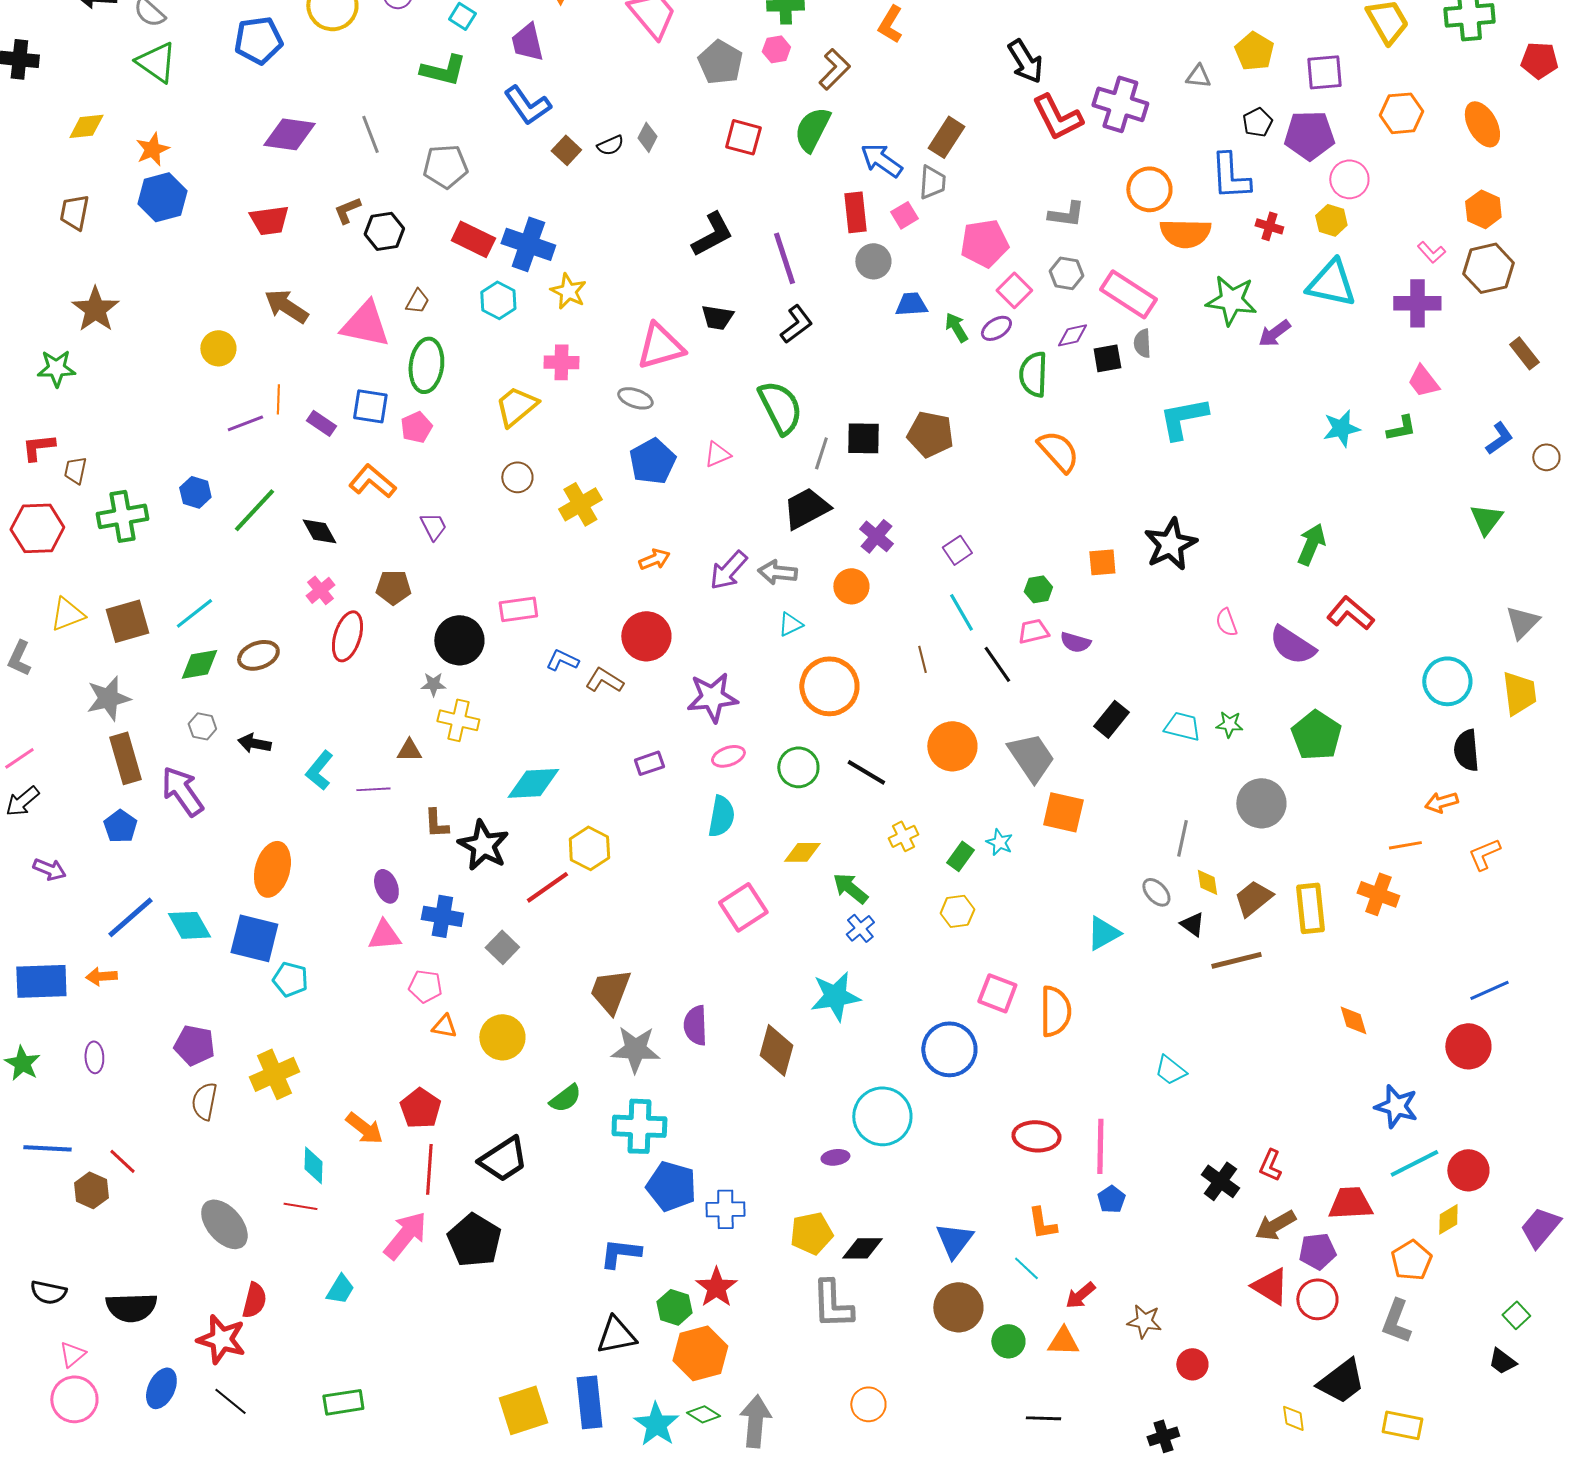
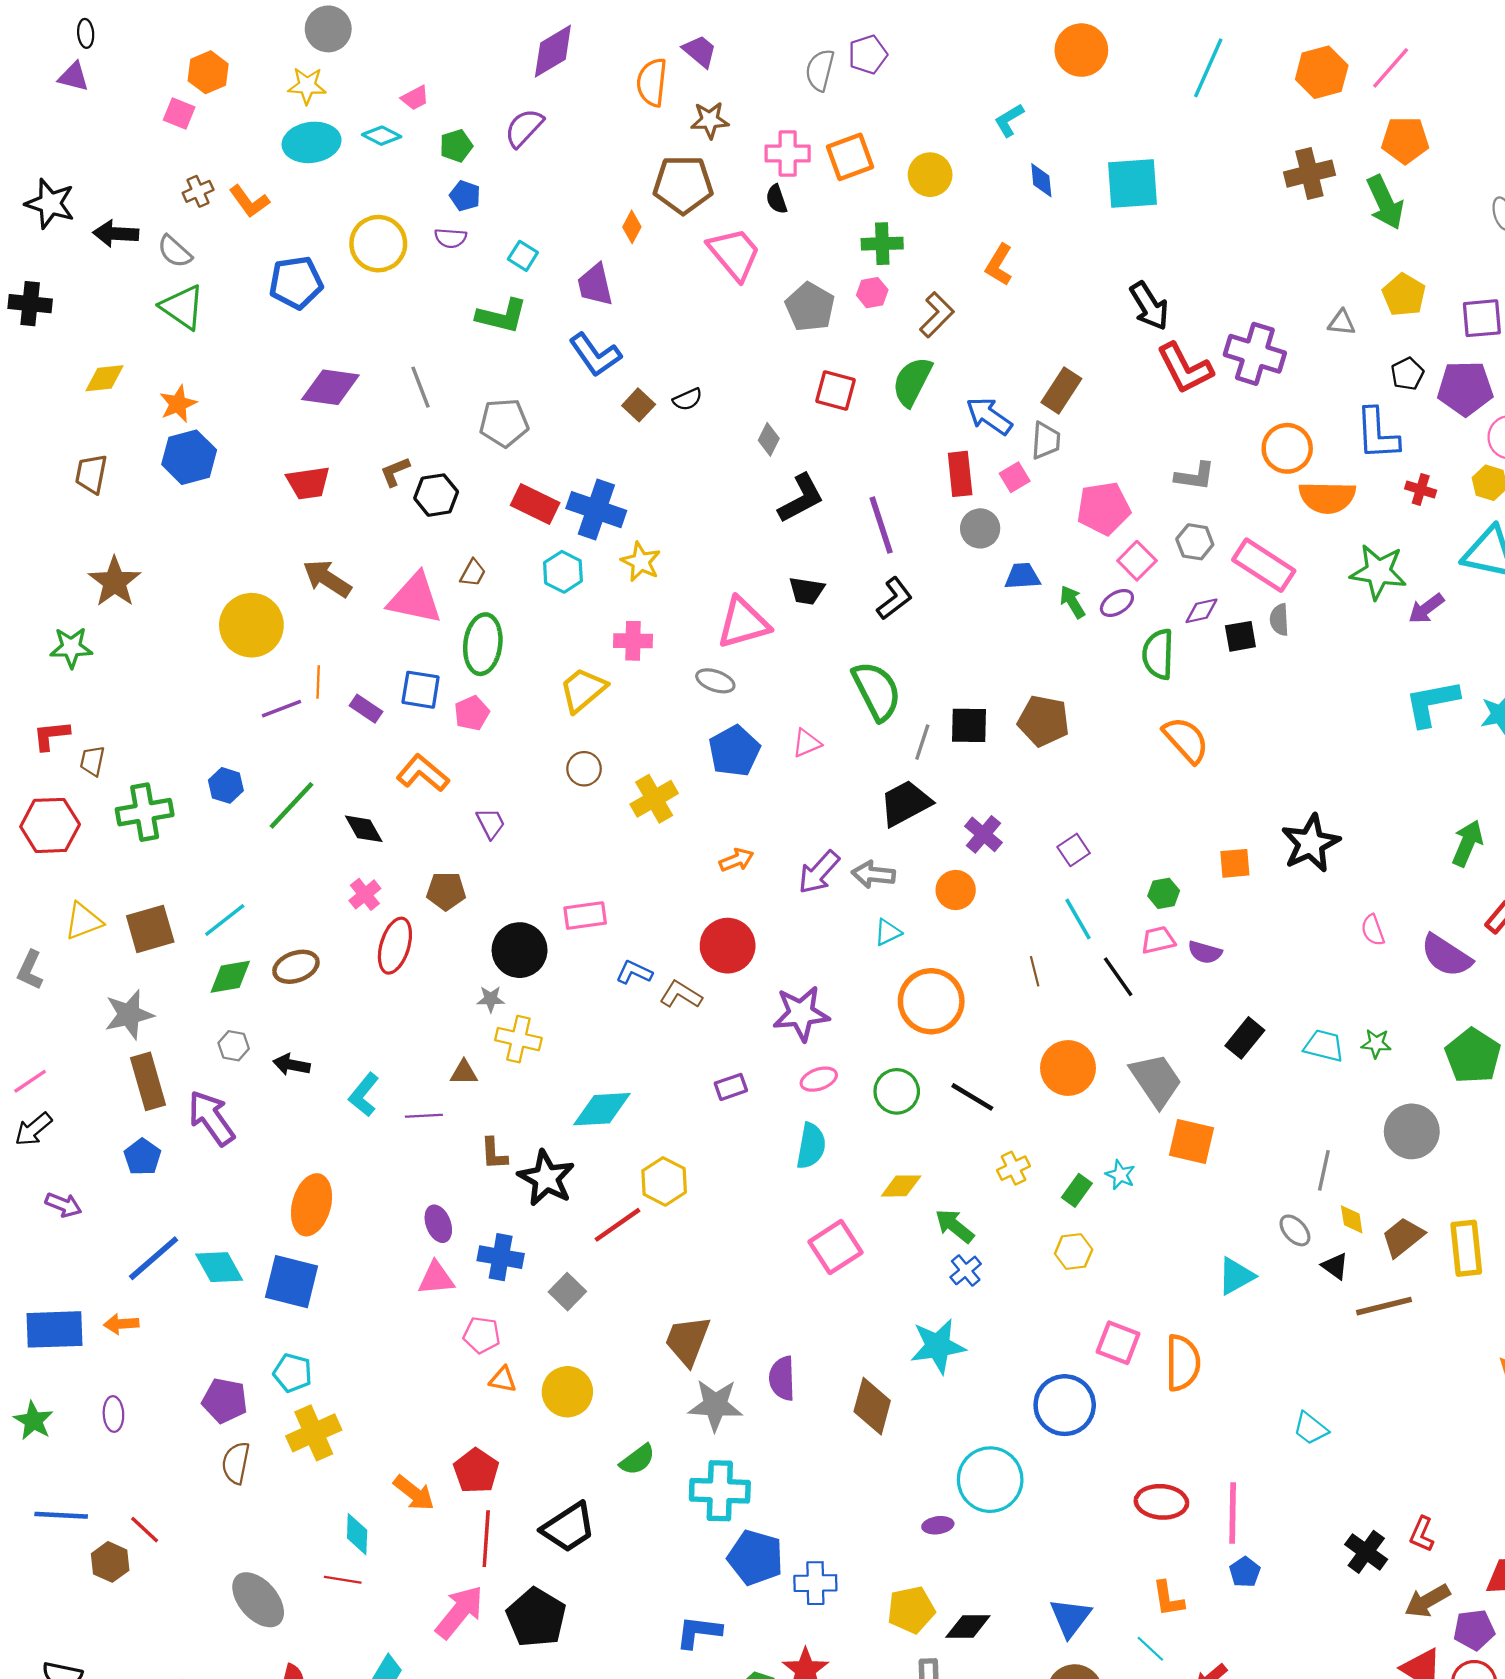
gray diamond: (647, 137) -> (769, 439), moved
yellow circle: (218, 348) -> (251, 625), size x1.6
cyan L-shape: (1183, 418) -> (1432, 703), moved
cyan pentagon: (290, 979) -> (293, 1373), moved

